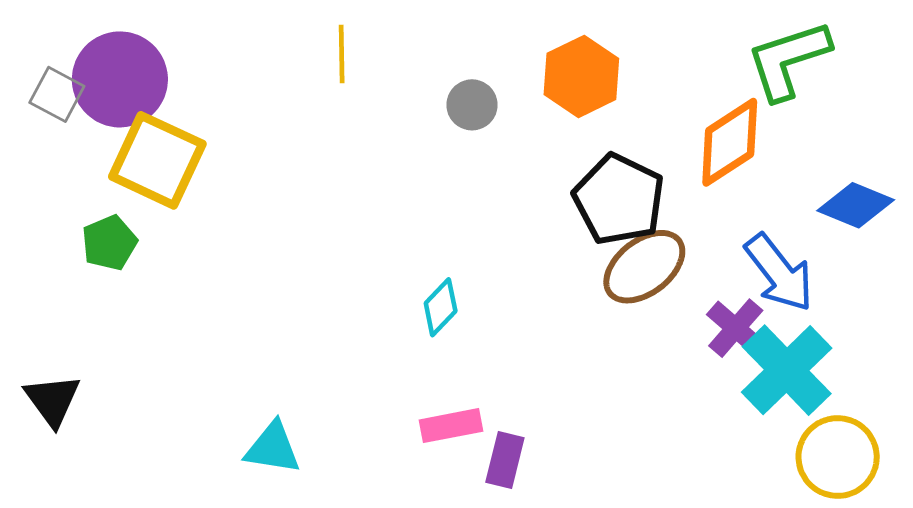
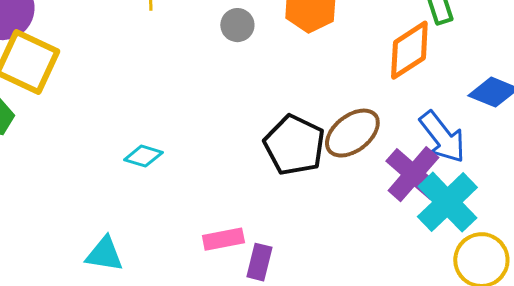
black pentagon: (619, 199) -> (294, 145), moved
cyan diamond: (441, 307) -> (143, 156), moved, turned 63
purple cross: (736, 328) -> (413, 174), size x1.4

